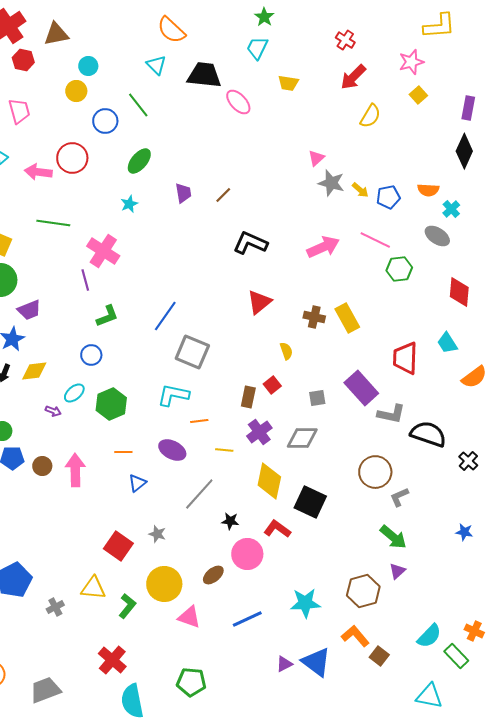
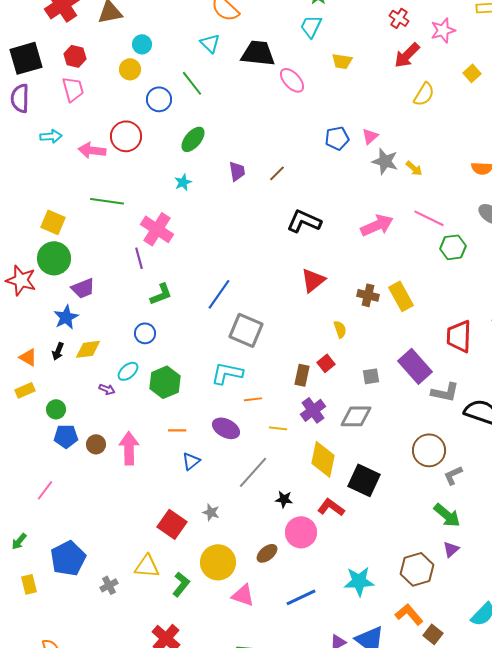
red hexagon: (23, 60) -> (75, 56), moved
pink star: (411, 62) -> (443, 30), moved
blue pentagon: (388, 197) -> (337, 138), moved

